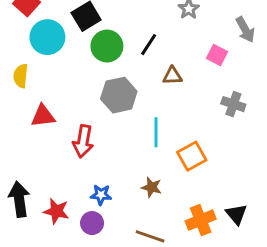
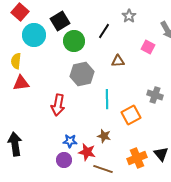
black line: (149, 45) -> (104, 31), moved
gray cross: (233, 104) -> (155, 95), moved
red triangle: (43, 116) -> (21, 83), moved
red star: (56, 211) -> (87, 152), moved

